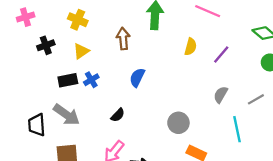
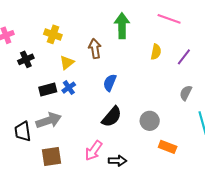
yellow triangle: (81, 51) -> (67, 63), moved
gray arrow: (66, 115) -> (49, 120), turned -50
black semicircle: (118, 115) -> (112, 117), moved, size x1.6

